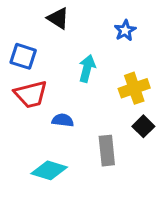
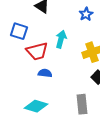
red trapezoid: (31, 94) -> (37, 51), moved
gray rectangle: (107, 151) -> (82, 104), moved

